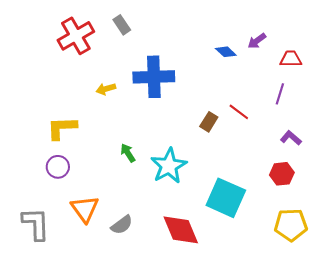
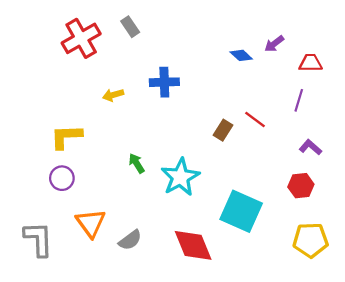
blue cross: (154, 77) -> (164, 82), size x0.7

